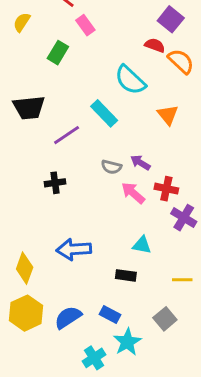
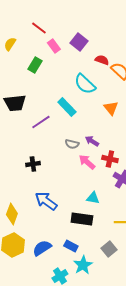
purple square: (171, 19) -> (79, 42), moved
black cross: (55, 183) -> (33, 164), moved
blue arrow: (74, 249) -> (46, 201), turned 40
black rectangle: (126, 275) -> (82, 219), size x1.5

